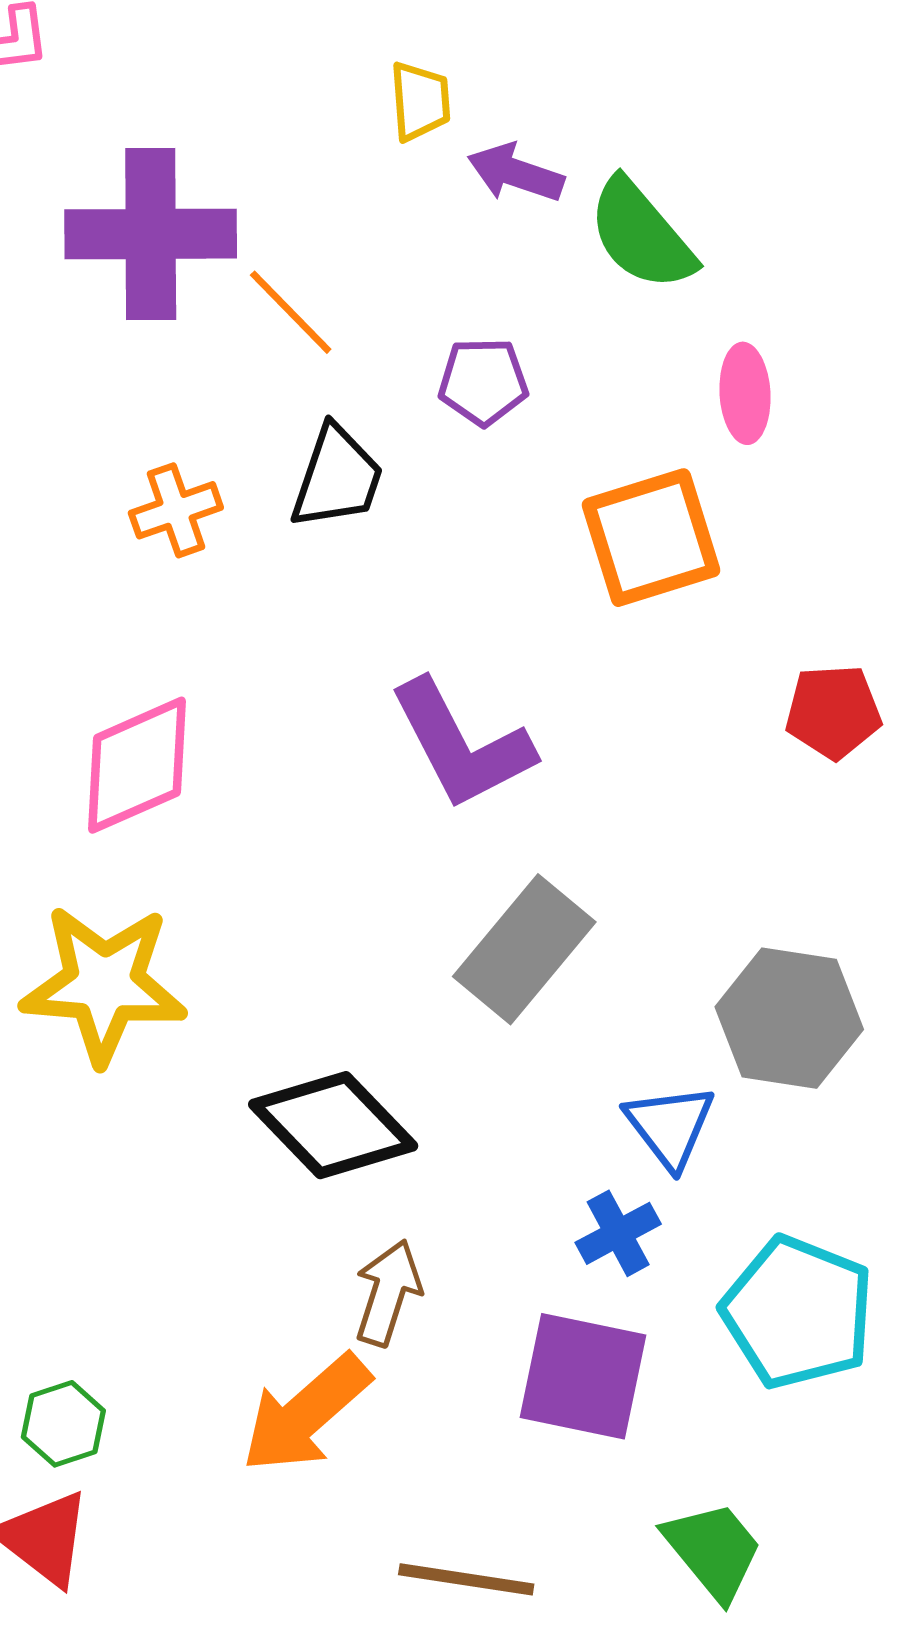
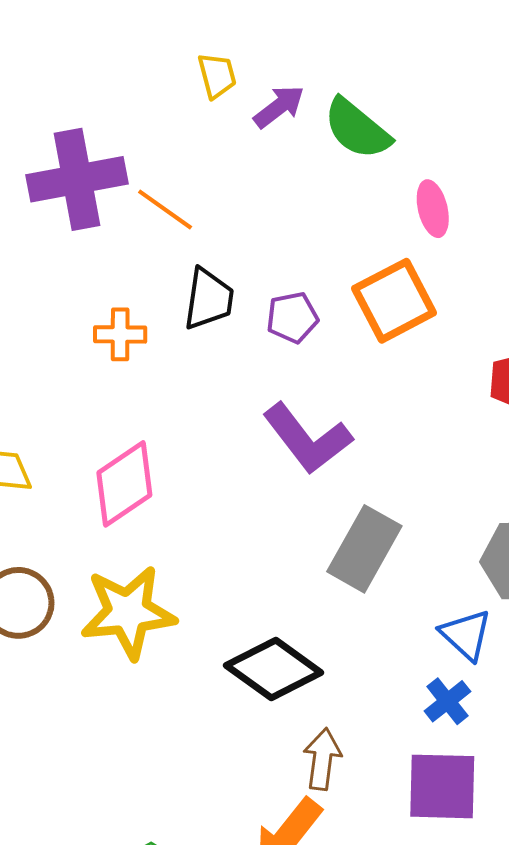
purple arrow: (516, 173) -> (279, 107), turned 134
purple pentagon: (483, 382) -> (292, 318), moved
orange cross: (176, 510) -> (120, 334), turned 30

